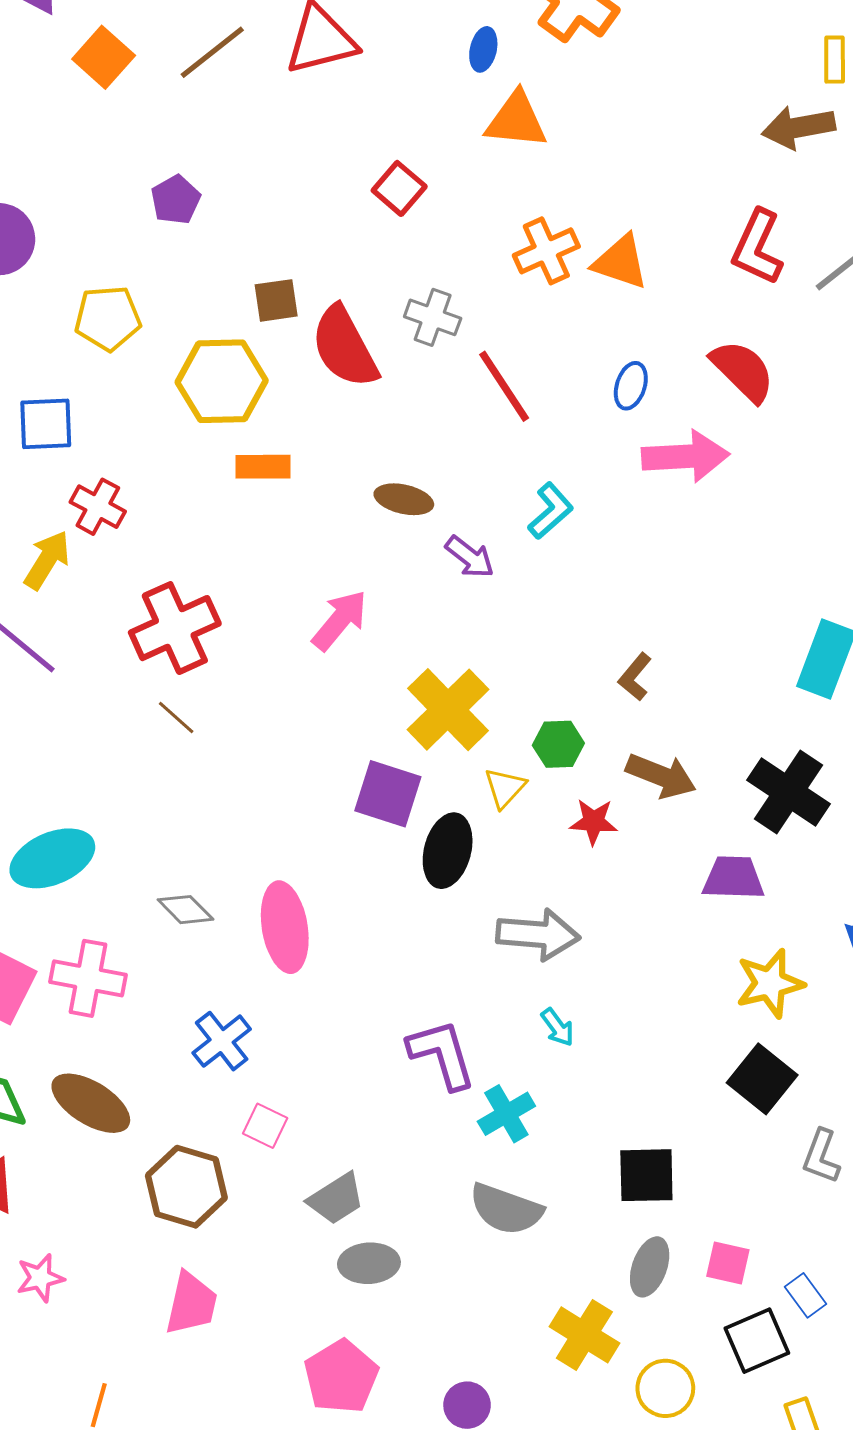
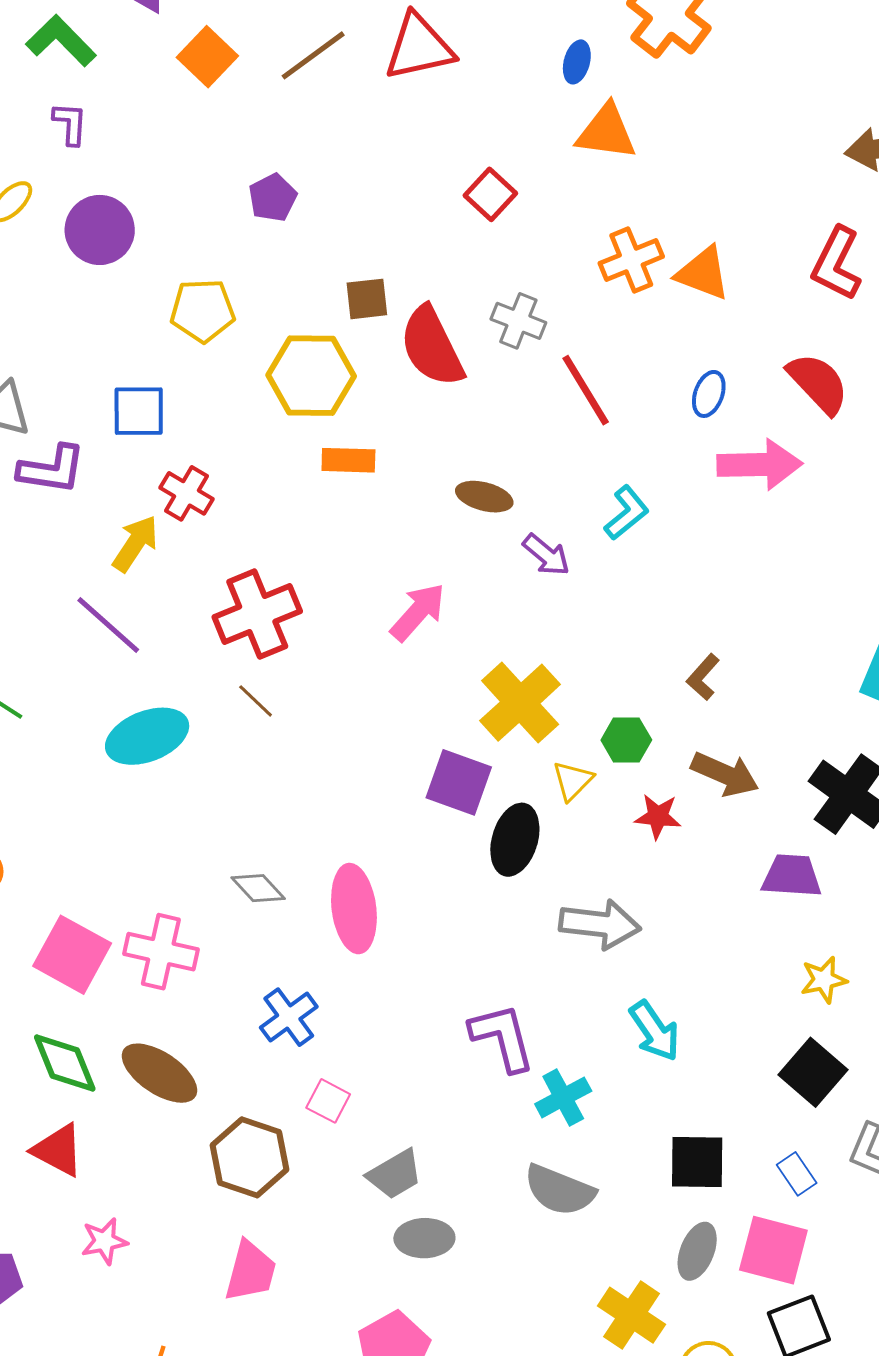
cyan ellipse: (52, 858) -> (147, 736), moved
yellow star: (770, 983) -> (824, 980), size x0.7
cyan arrow: (558, 1027) -> (655, 1031), moved, size x1.6
pink square: (728, 1263) -> (773, 1250), size x1.6
blue rectangle: (806, 1295) -> (797, 1174), moved

